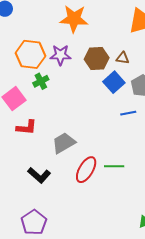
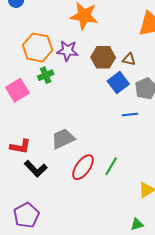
red L-shape: (26, 127) -> (20, 147), moved
green line: (114, 166) -> (111, 166), turned -66

